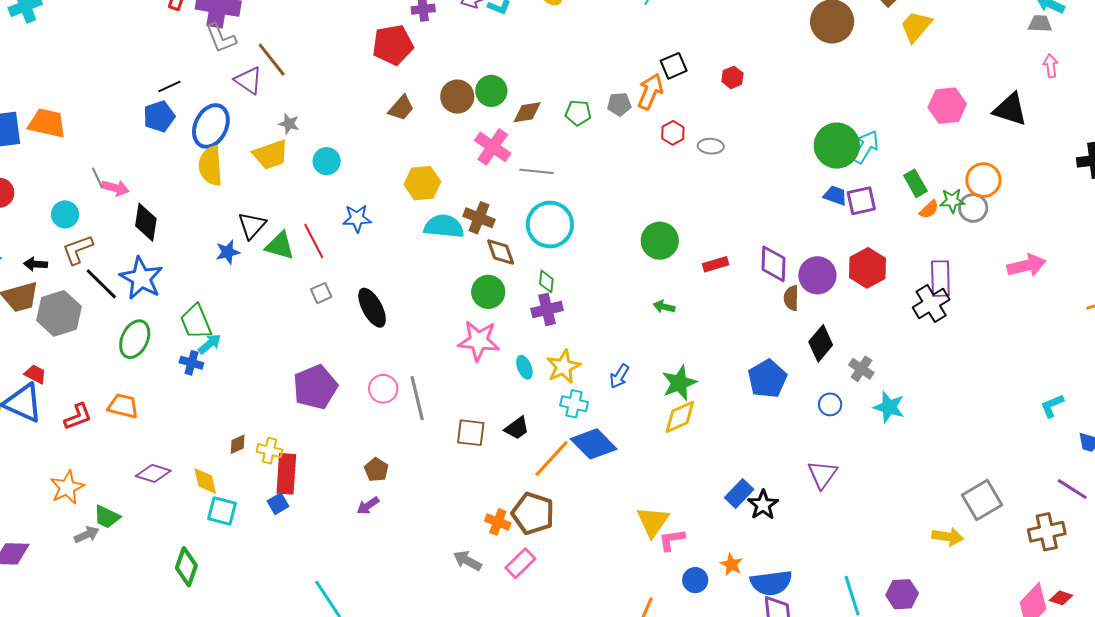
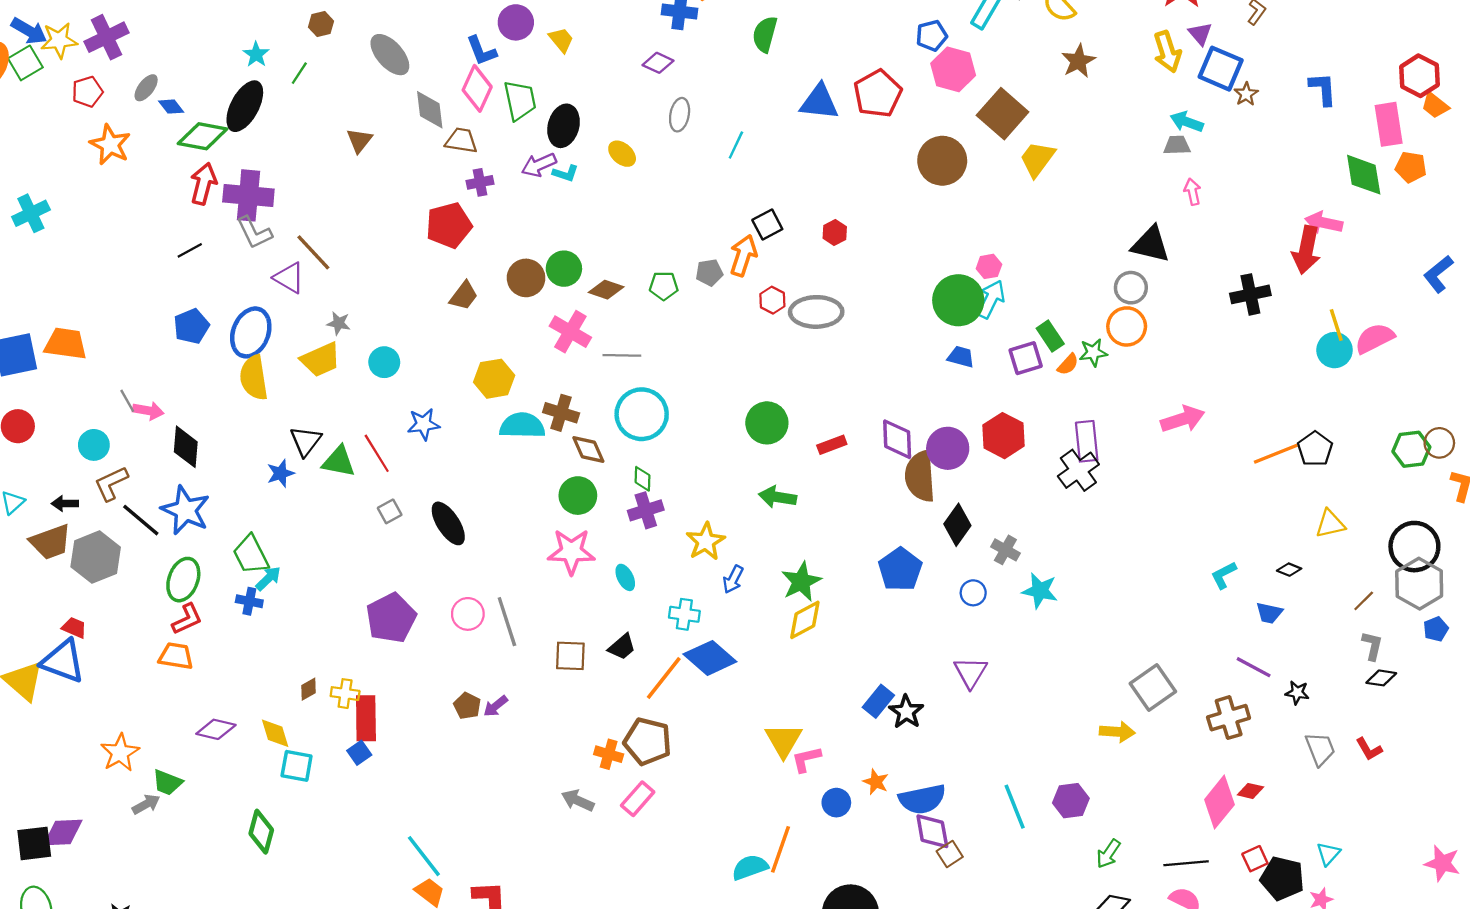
black line: (169, 87) -> (190, 250), moved
pink hexagon: (947, 106) -> (989, 266), moved, size x0.6
brown diamond: (527, 112) -> (606, 290), turned 32
gray ellipse: (711, 146) -> (816, 312), size x1.8
purple square: (861, 201) -> (1026, 358), moved
gray circle: (973, 208) -> (1131, 288), moved
brown semicircle: (791, 298) -> (920, 476), size x1.8
green arrow: (664, 307) -> (777, 497), size x1.5
yellow star: (563, 367) -> (706, 541), moved
red L-shape: (78, 417) -> (187, 619), moved
purple arrow: (368, 506) -> (496, 706), moved

